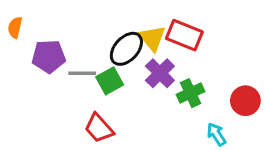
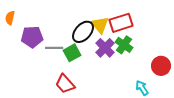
red rectangle: (184, 35) -> (121, 23), turned -40
green cross: (190, 93) -> (124, 45), moved, turned -30

